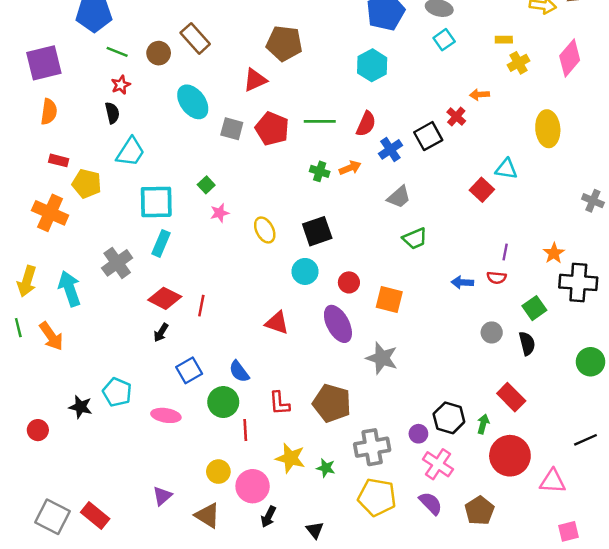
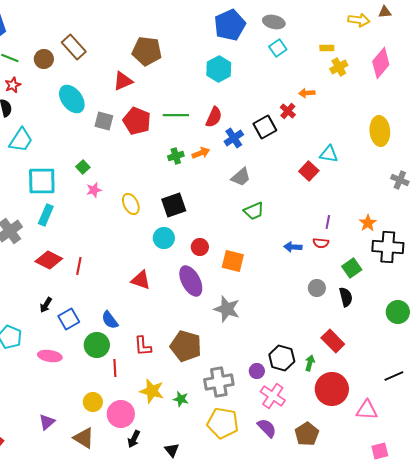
yellow ellipse: (548, 129) -> (380, 131), moved
green cross: (320, 171) -> (176, 156), turned -35
black arrow: (161, 332) -> (46, 305), moved

